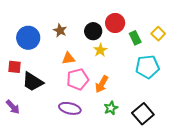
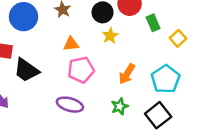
yellow square: (158, 34) -> (178, 38), moved
cyan pentagon: (147, 67) -> (166, 79), moved, turned -30
orange arrow: (102, 84) -> (127, 74), moved

